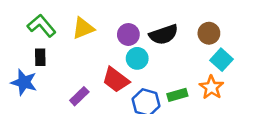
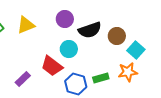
brown circle: (209, 33) -> (117, 36), moved
purple circle: (128, 34) -> (65, 19), moved
orange star: (211, 87) -> (128, 72), turned 30

